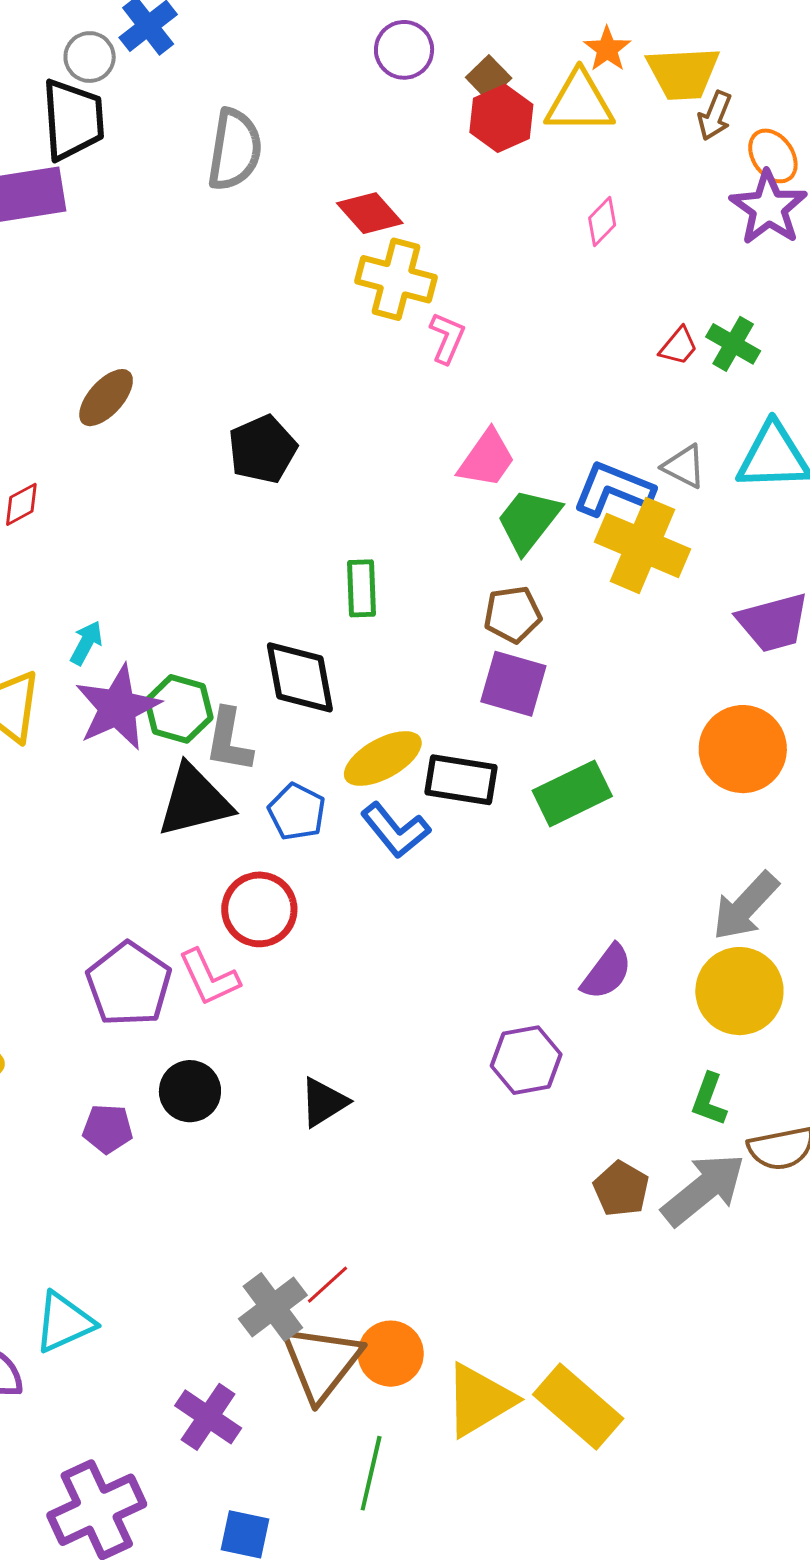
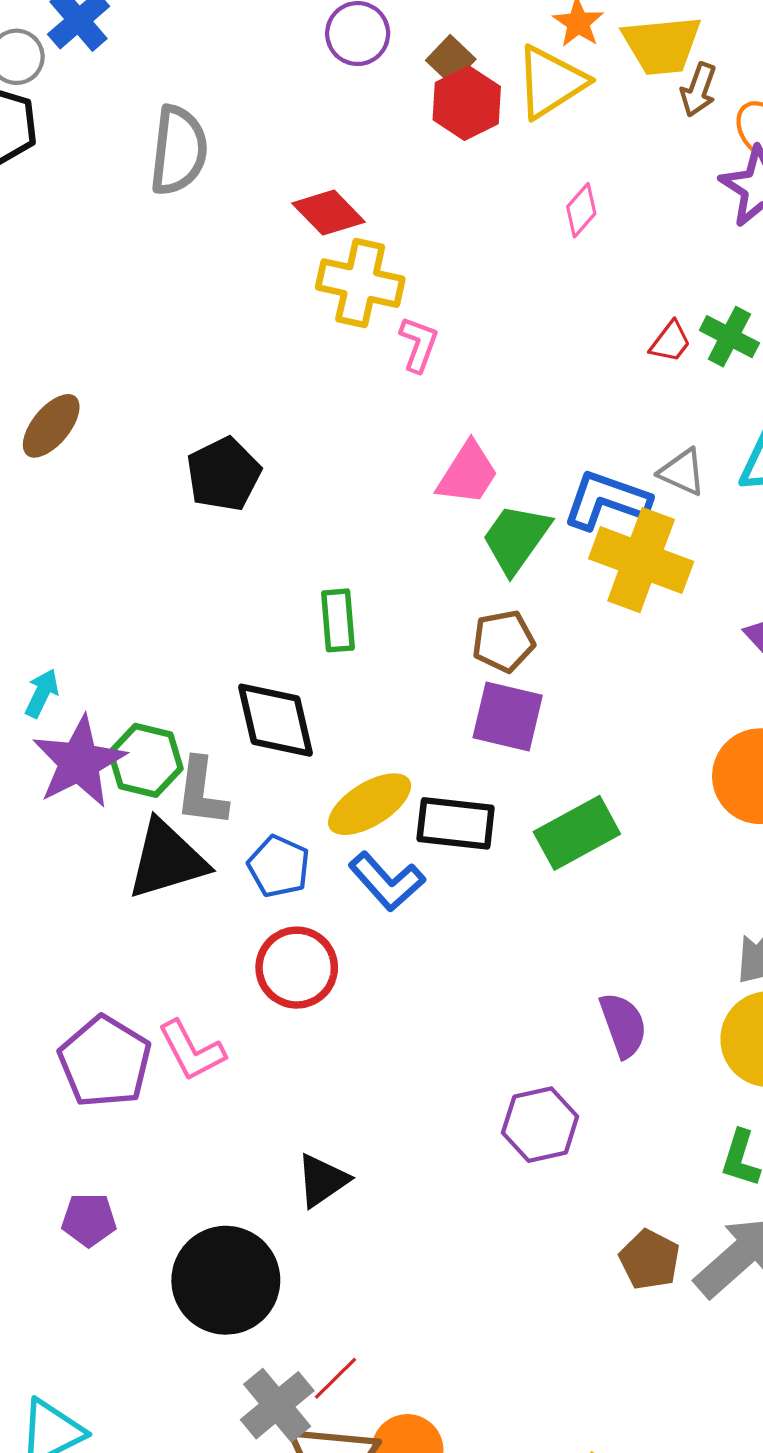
yellow triangle: (579, 102) -> (551, 82), turned -30
red circle: (259, 909) -> (297, 968), moved
purple semicircle: (607, 972) -> (623, 1025), turned -54
black circle: (190, 1091) -> (226, 1280), moved, size x1.6

